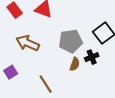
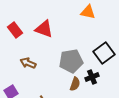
brown arrow: (28, 43) -> (28, 63), size x0.7

